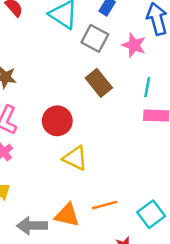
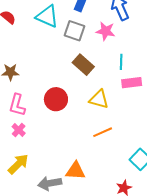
yellow triangle: (75, 158) -> (99, 99), moved
orange line: (105, 205) -> (103, 132), moved

